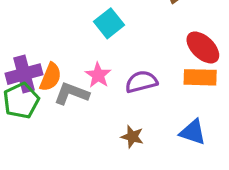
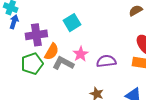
cyan square: (109, 23) -> (72, 23), moved
purple cross: (24, 74) -> (36, 35), moved

